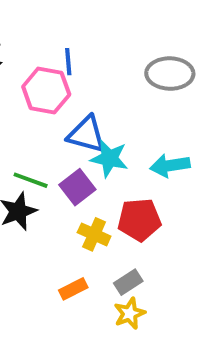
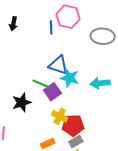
pink hexagon: (46, 91) -> (68, 17), moved
green line: (31, 180) -> (41, 84), moved
red pentagon: (139, 220) -> (73, 125), moved

